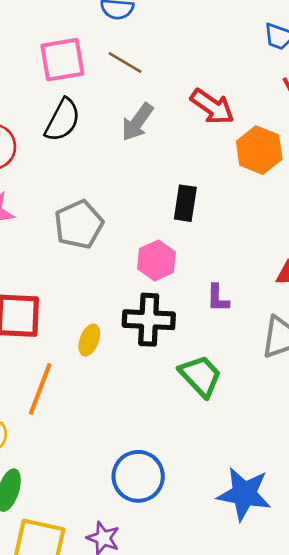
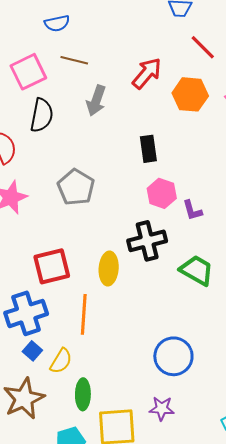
red arrow: (212, 107) -> (147, 73), turned -68
pink hexagon: (156, 260) -> (162, 193), moved
yellow ellipse: (89, 340) -> (109, 268), size x1.4

